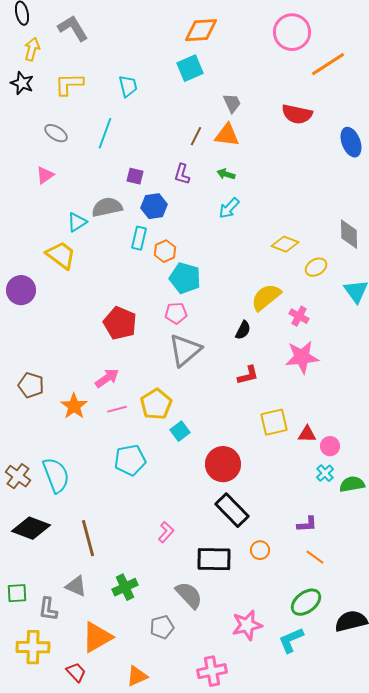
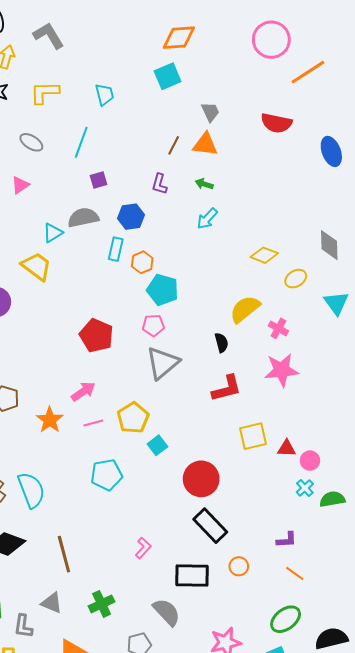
purple square: (135, 176) -> (98, 180), moved, turned -30
black semicircle: (243, 330) -> (221, 343), turned -42
red L-shape: (248, 375) -> (227, 388), size x1.4

